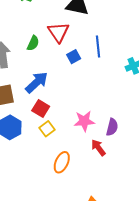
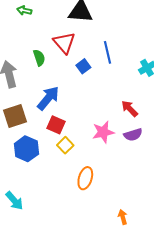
green semicircle: (33, 43) -> (39, 58), turned -35
purple semicircle: (112, 127) -> (133, 135), turned 66
red arrow: (98, 148) -> (130, 109), moved

